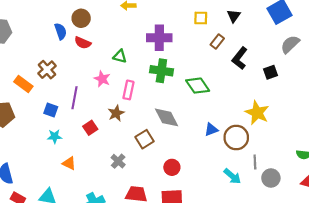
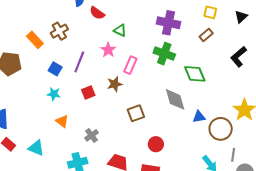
brown rectangle: (217, 42) -> (206, 35), moved
green triangle: (120, 56) -> (120, 30), moved
gray diamond: (167, 117) -> (175, 99), moved
gray cross: (118, 161) -> (91, 135), moved

